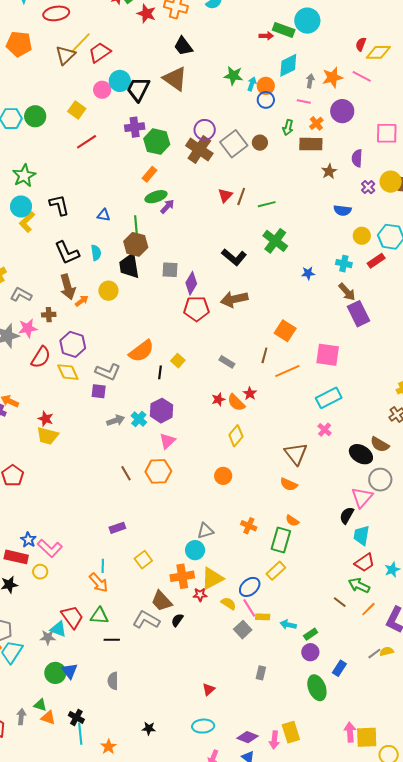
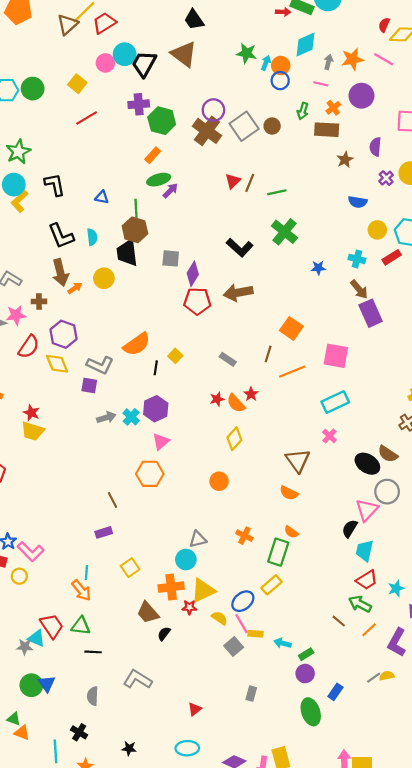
brown line: (126, 473) -> (113, 500), moved
gray L-shape: (146, 620) -> (138, 679), moved
black cross: (76, 717) -> (79, 732), moved

